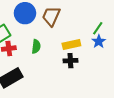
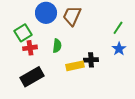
blue star: (99, 41) -> (119, 49), moved
yellow rectangle: (71, 44) -> (75, 66), moved

